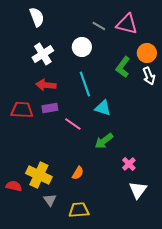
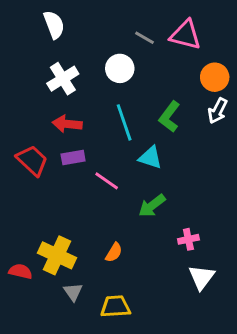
green L-shape: (123, 67) -> (169, 117), moved
white arrow: (149, 76) -> (218, 111), turned 48
red trapezoid: (22, 110) -> (32, 160), turned 40
pink cross: (129, 164) -> (188, 239), turned 32

